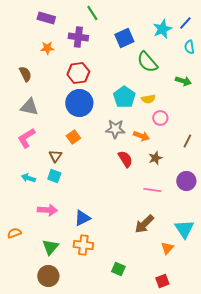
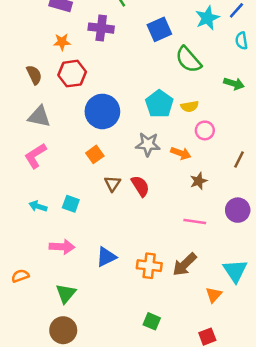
red hexagon: (78, 73) -> (72, 74), moved
brown triangle: (55, 156) -> (113, 184), moved
red semicircle: (125, 159) -> (140, 186), moved
orange cross: (83, 245) -> (149, 266), moved

